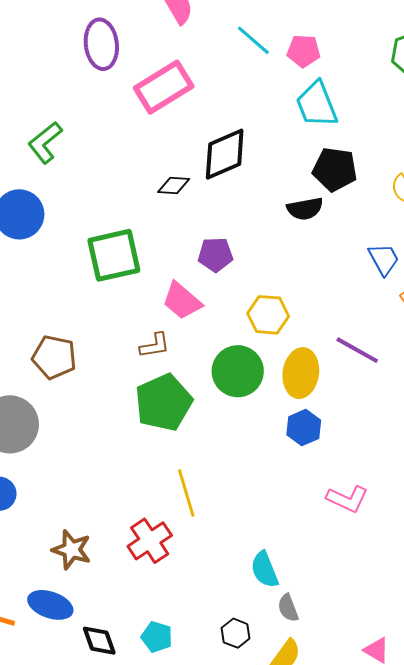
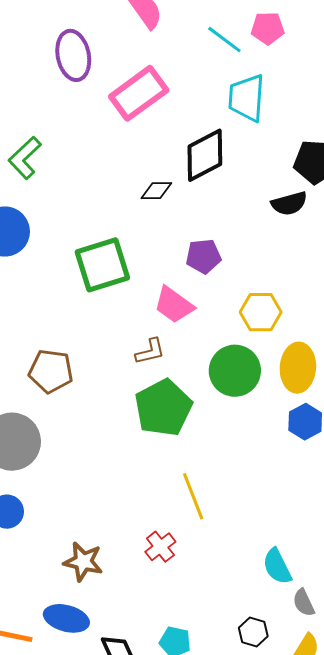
pink pentagon: (304, 51) -> (268, 28), moved
cyan trapezoid: (317, 104) -> (247, 98), moved, turned 30
red cross: (150, 541) -> (160, 547), size x0.7

